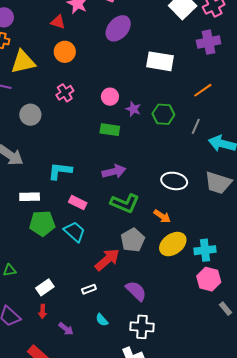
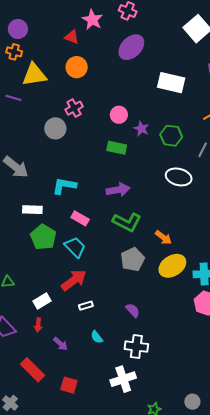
gray circle: (30, 115) -> (55, 128), moved
white ellipse: (174, 181) -> (179, 177), moved
green pentagon: (42, 223) -> (43, 237), turned 30
red arrow: (107, 260) -> (74, 280), moved
purple semicircle: (136, 291) -> (133, 310), size x0.7

